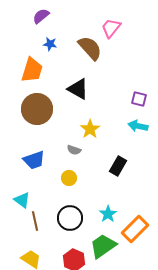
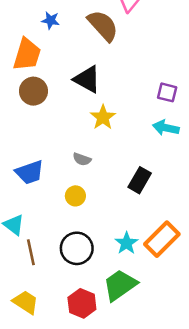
brown circle: (37, 109) -> (33, 91), moved, size x0.7
yellow star: (90, 129) -> (103, 117), moved
orange rectangle: (135, 229) -> (162, 239), moved

